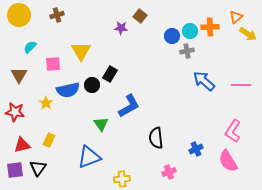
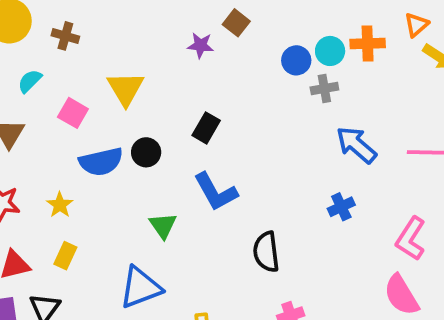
brown cross: (57, 15) -> (65, 36), moved, turned 32
pink square: (53, 64) -> (73, 113), turned 35
black rectangle: (110, 74) -> (206, 128), moved
yellow star: (46, 103) -> (60, 205), moved
blue L-shape: (129, 106) -> (216, 192), turned 90
blue cross: (196, 149) -> (341, 207), moved

